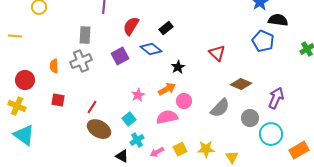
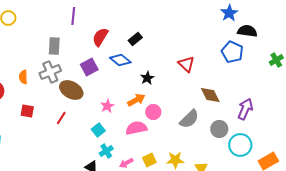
brown diamond: (241, 84) -> (210, 95), turned 40
brown ellipse: (99, 129) -> (71, 90), moved

